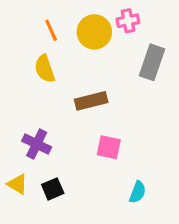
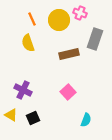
pink cross: (128, 21) -> (80, 13), turned 32
brown rectangle: (91, 101) -> (69, 54), moved
pink square: (109, 147) -> (68, 92), turned 35

